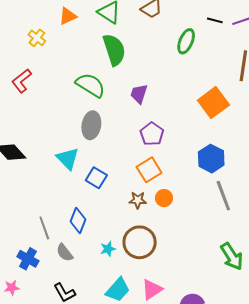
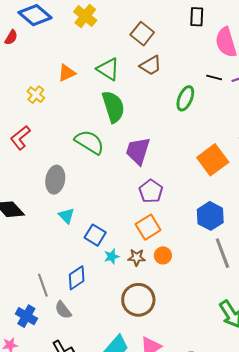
purple trapezoid: (139, 94) -> (138, 151), size x1.4
gray ellipse: (91, 125) -> (55, 180), moved
cyan triangle: (68, 159) -> (66, 216), size x0.7
blue diamond: (78, 221) -> (77, 278), turned 35
cyan star: (108, 249) -> (112, 256), moved

